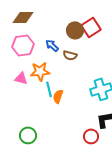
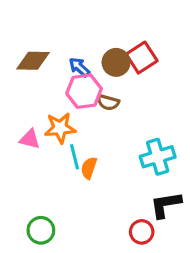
brown diamond: (23, 17) -> (33, 61), moved
pink hexagon: (23, 45) -> (84, 91), moved
blue arrow: (52, 45) -> (79, 67), moved

